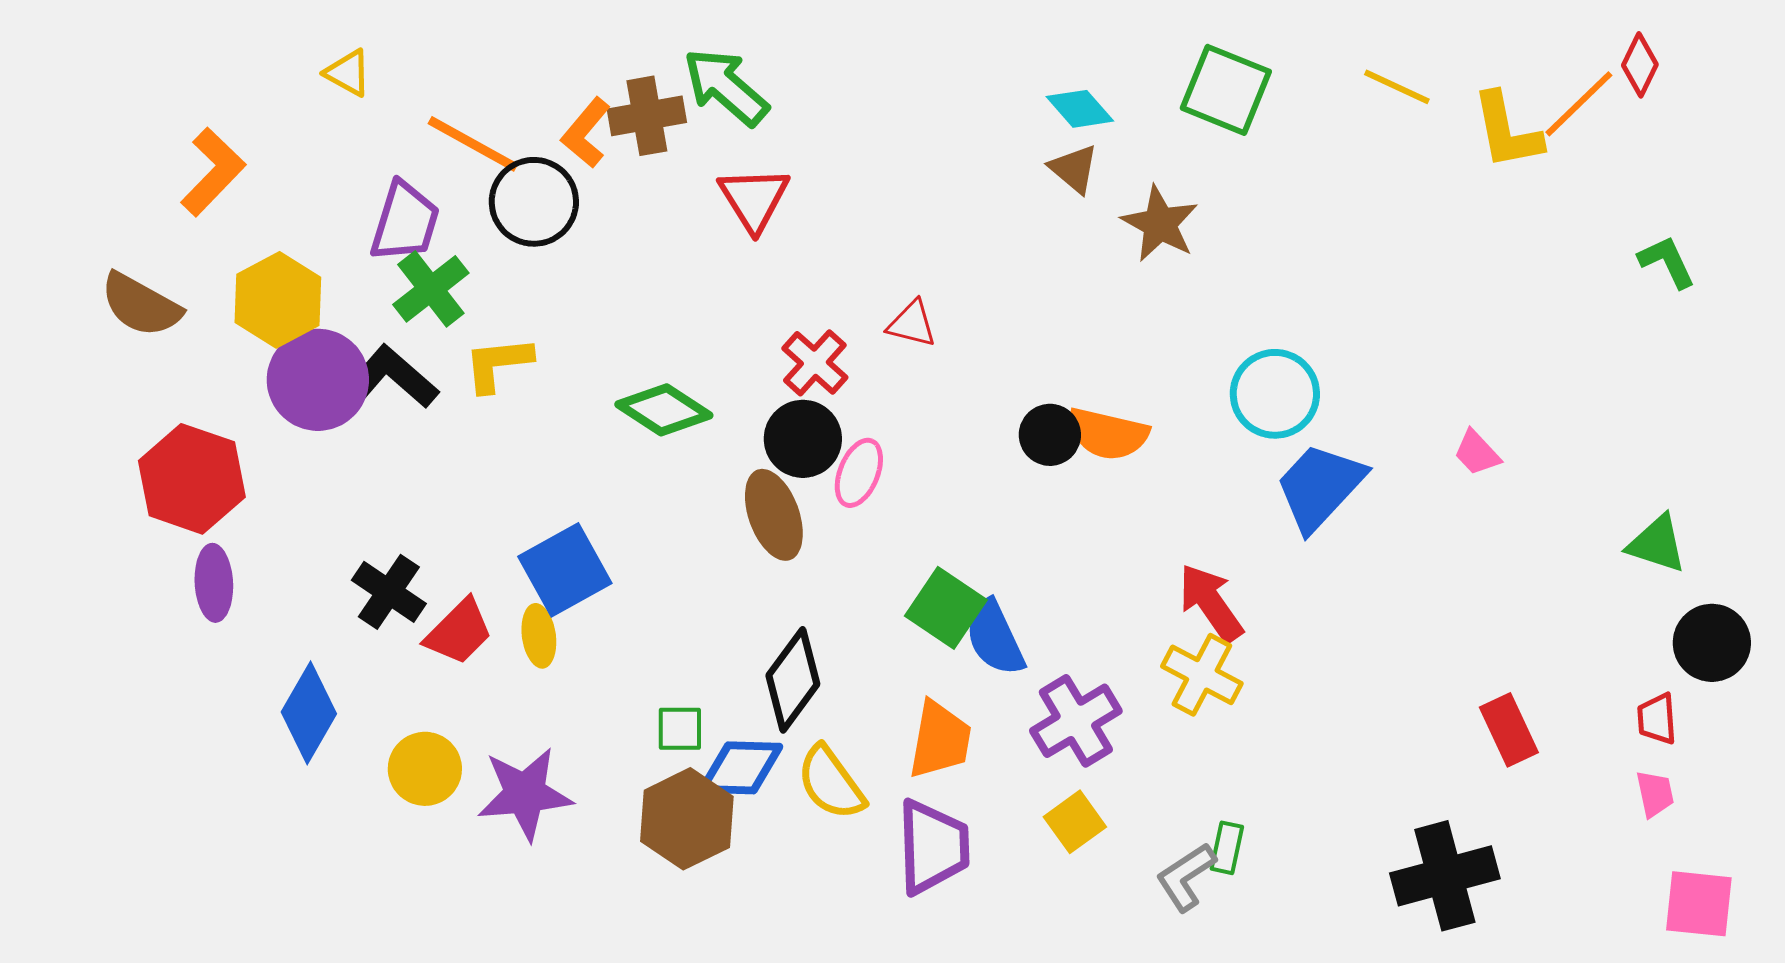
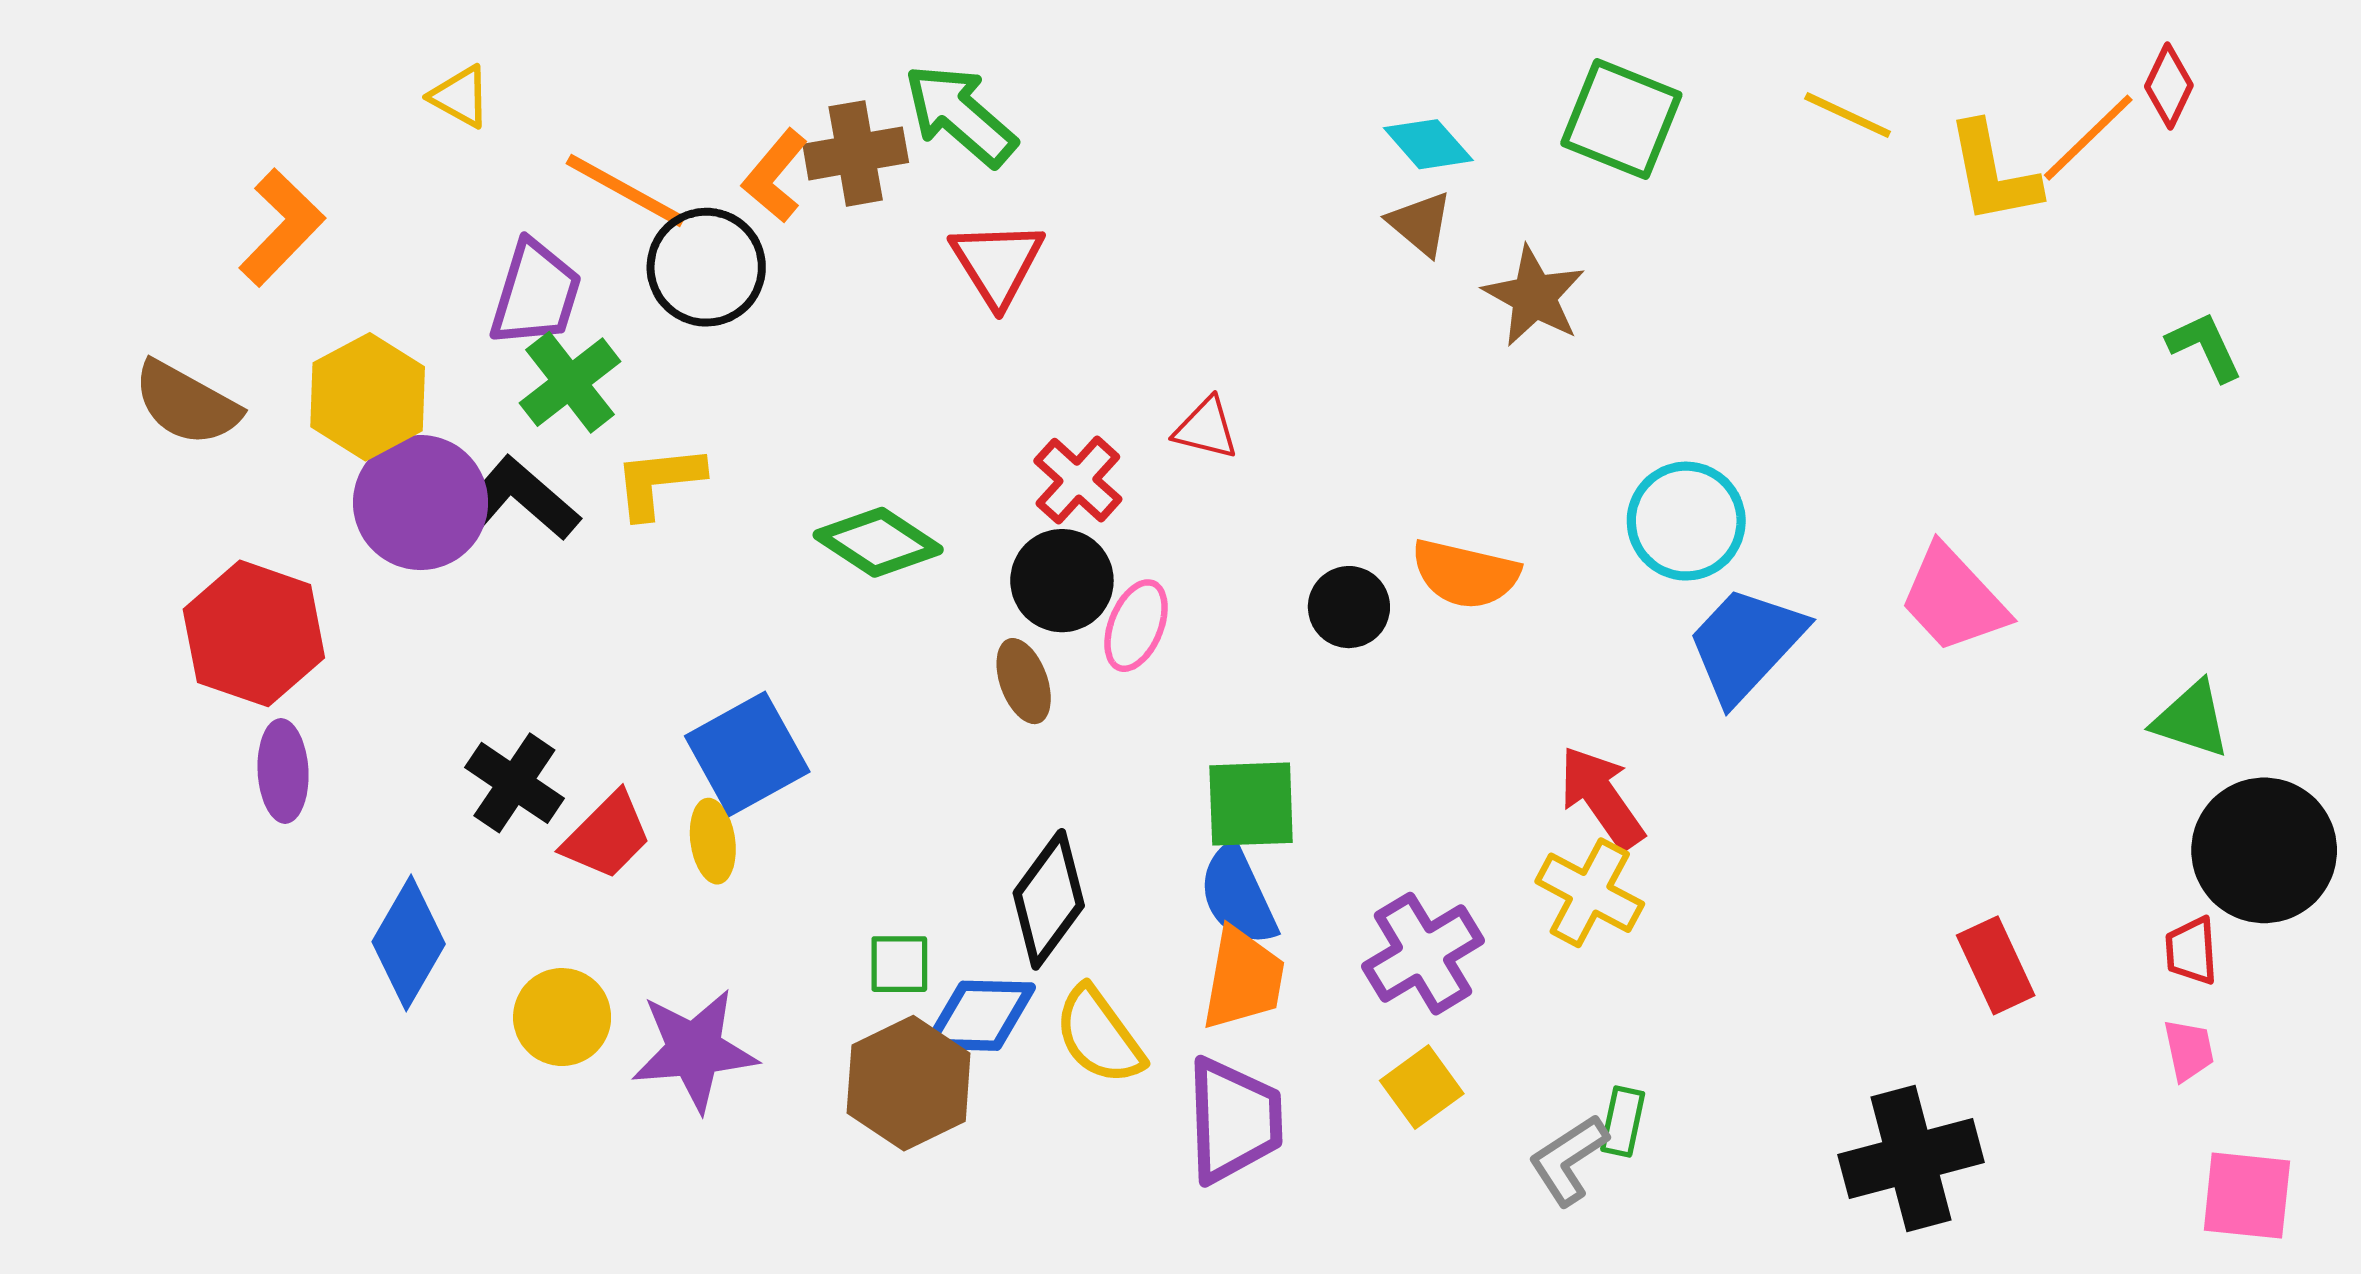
black circle: (1050, 435) -> (1349, 607), moved
pink trapezoid: (1477, 453) -> (1953, 599), size x1.8
brown ellipse: (774, 515) -> (1024, 681), size x0.7
green square: (946, 608) -> (1251, 804), turned -36
blue semicircle: (995, 638) -> (1238, 895), moved
black circle: (1712, 643) -> (2264, 850), size x1.4

